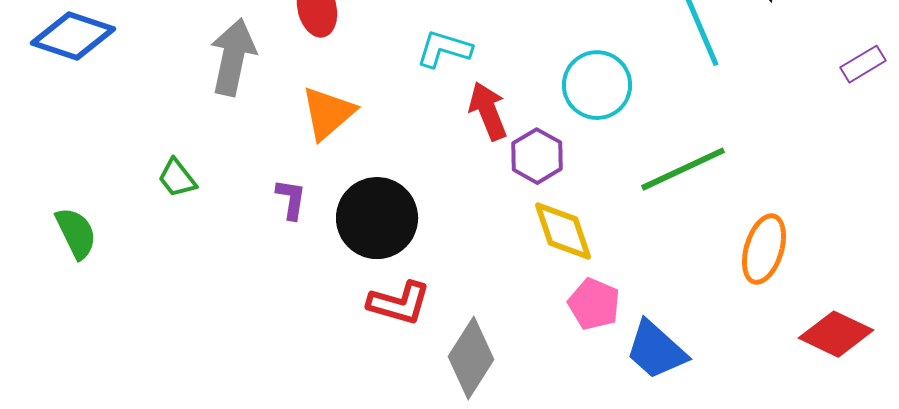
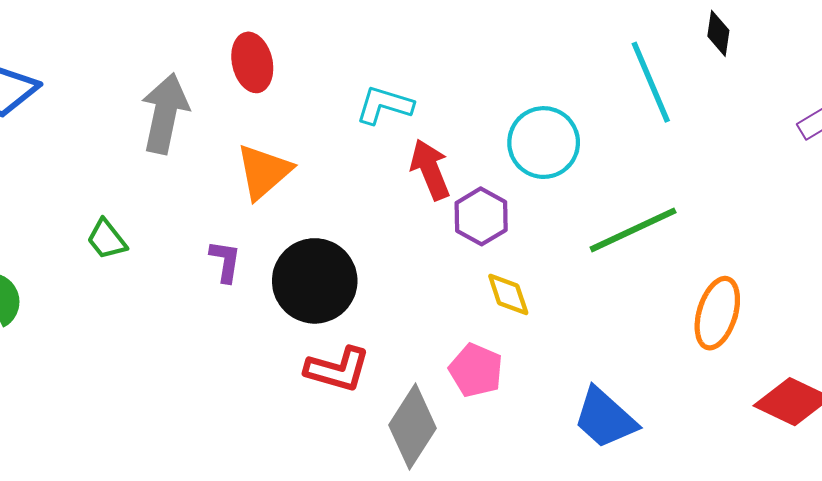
yellow diamond: (563, 231) -> (508, 294), size x0.7
pink pentagon: (594, 304) -> (476, 370), moved

